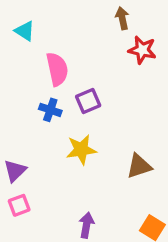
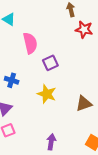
blue cross: (50, 110) -> (12, 80), moved
yellow star: (81, 150) -> (47, 94), turned 30

